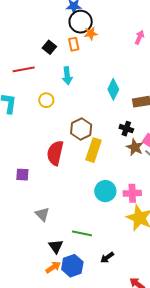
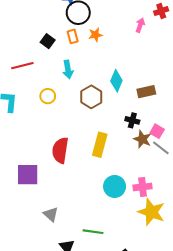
orange star: (91, 33) -> (95, 35), moved
brown hexagon: (81, 129) -> (91, 97), moved
purple square: (22, 175) -> (28, 175), size x1.6

